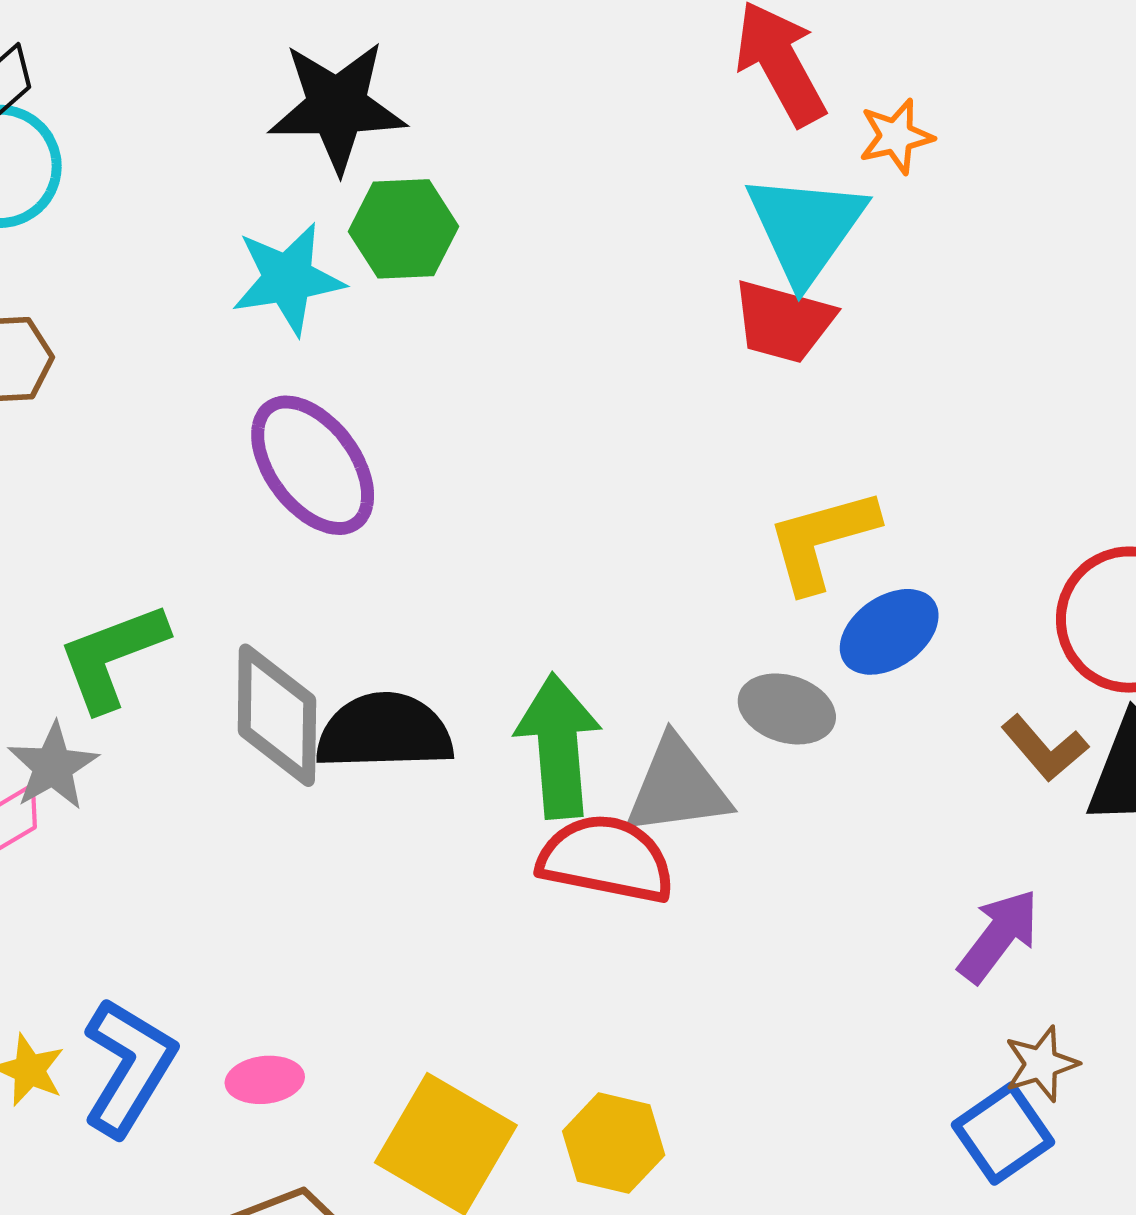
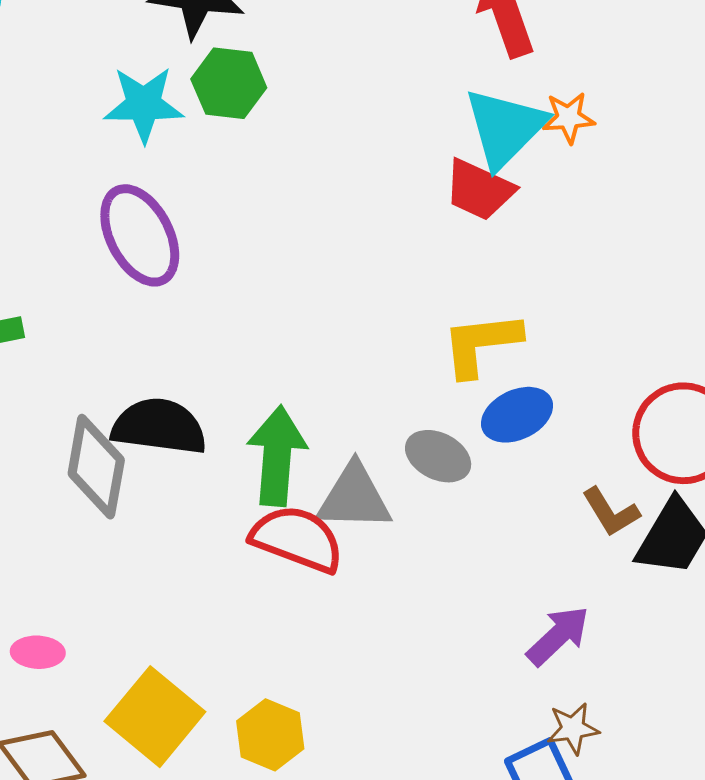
orange star: (896, 136) -> (569, 118), moved
gray diamond: (277, 715) -> (96, 467), moved

